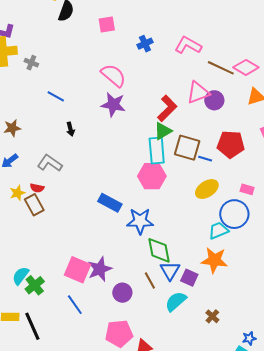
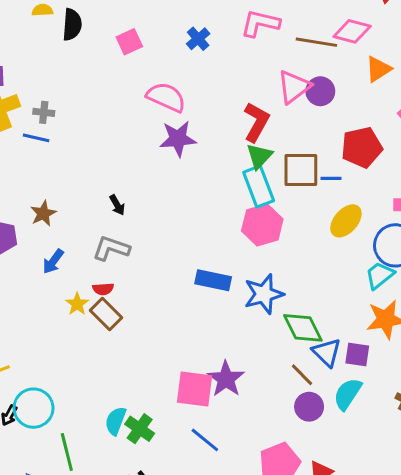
pink square: (107, 24) -> (129, 42), moved
blue line: (56, 96) -> (36, 138), moved
black arrow: (70, 129) -> (117, 205), moved
purple circle: (122, 293) -> (309, 407), moved

